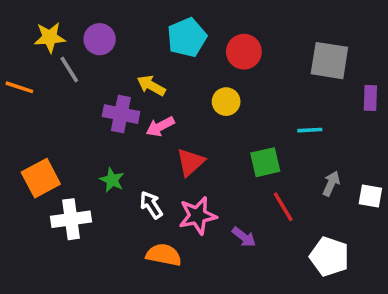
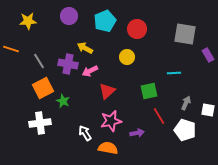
purple circle: (100, 39) -> (69, 16), moved
gray line: (69, 69) -> (39, 61), moved
purple rectangle: (370, 98) -> (208, 55), turned -32
orange square: (41, 178) -> (43, 88), moved
white arrow: (151, 205) -> (85, 133), moved
purple arrow: (244, 237) -> (137, 133), turned -48
orange semicircle: (164, 255) -> (108, 148), moved
white pentagon: (329, 257) -> (185, 130), moved

